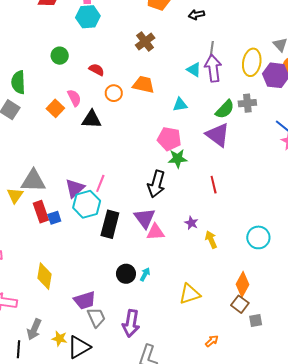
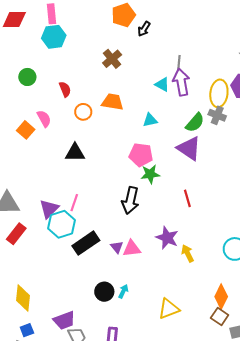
black arrow: (196, 15) -> (144, 29), moved, turned -42
yellow ellipse: (252, 62) -> (219, 93), moved
red semicircle: (97, 70) -> (65, 89), turned 42
gray cross: (247, 103) -> (217, 115), turned 30
black triangle: (92, 119) -> (75, 153), moved
red rectangle: (41, 212) -> (16, 234), turned 60
blue square: (54, 218) -> (27, 330), moved
purple triangle: (145, 218) -> (117, 247), moved, size x0.6
purple star: (191, 223) -> (167, 238), size x1.6
black rectangle: (110, 224) -> (86, 243), turned 44

